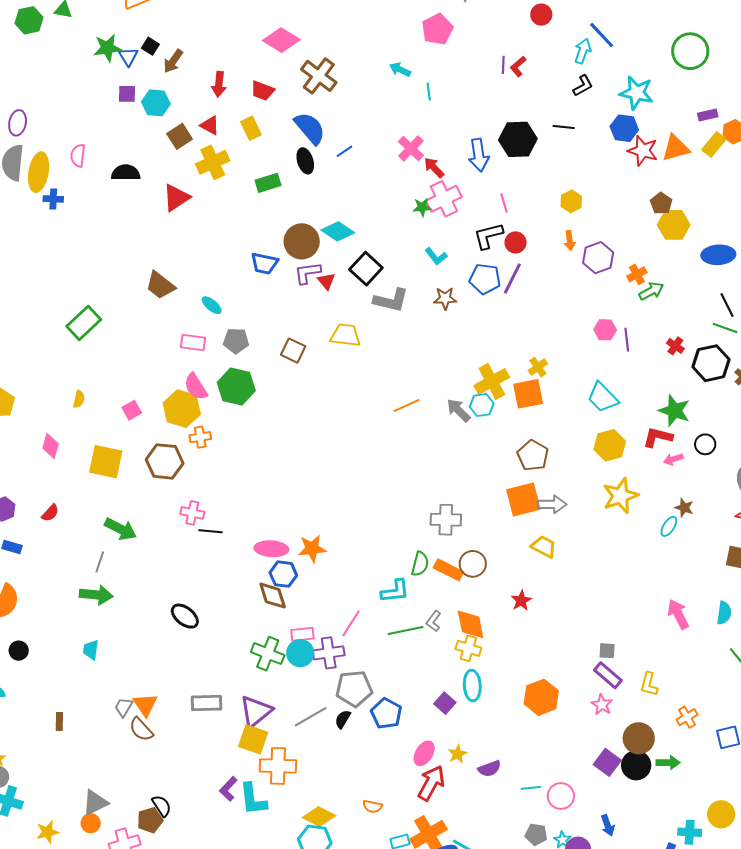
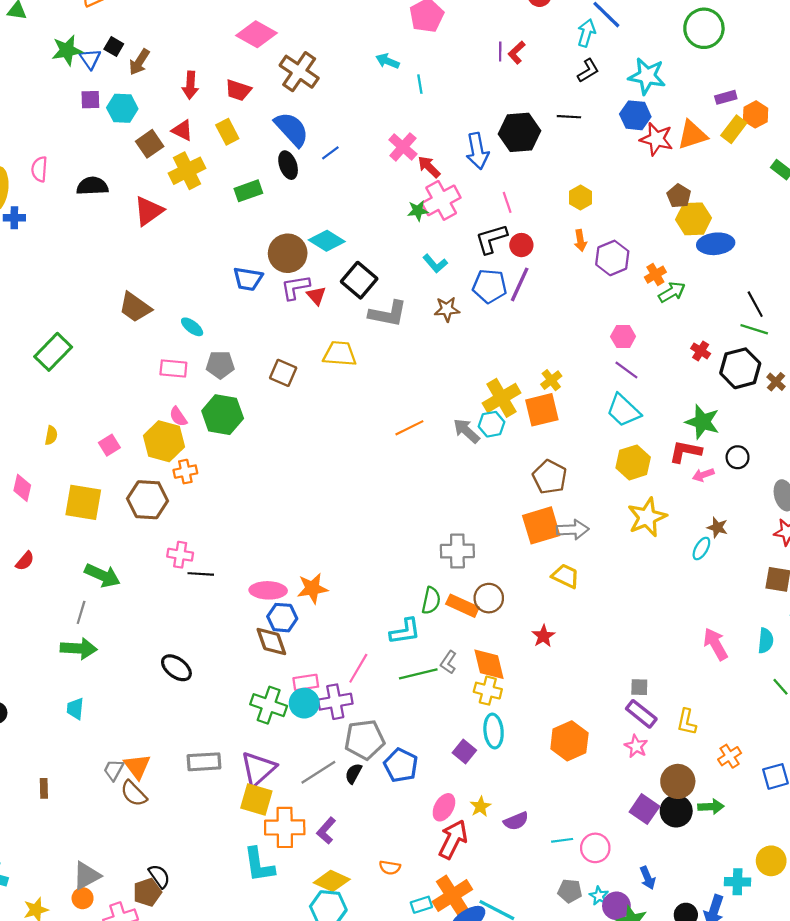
blue ellipse: (718, 255) -> (716, 244), moved
purple line: (627, 340) -> (626, 370), moved, turned -45
pink semicircle: (196, 387) -> (178, 417), size x0.7
purple L-shape: (228, 789) -> (326, 831), moved

